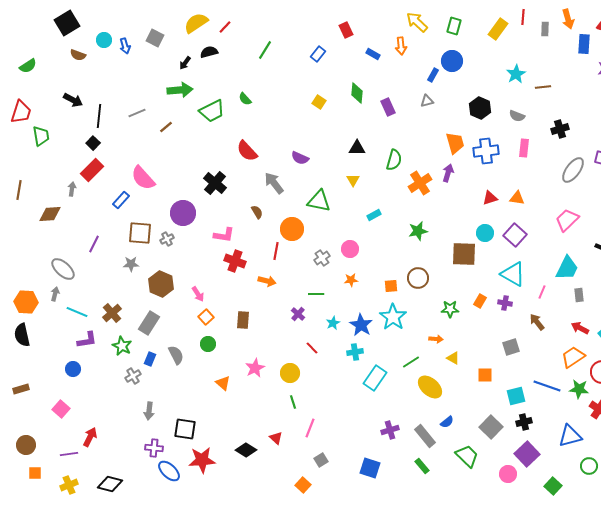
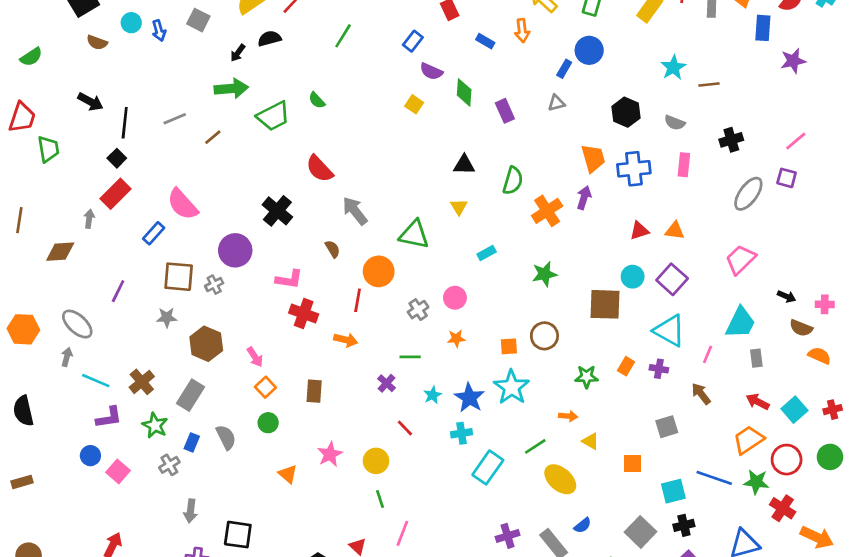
purple semicircle: (300, 158) -> (431, 71), moved
orange hexagon: (26, 302) -> (23, 329), moved
pink square: (61, 409) -> (118, 471), moved

